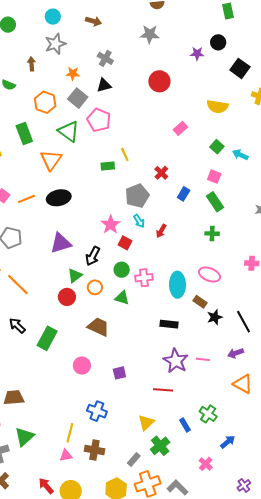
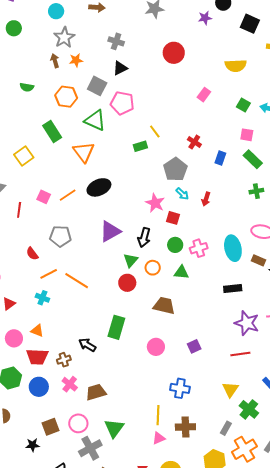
brown arrow: (32, 64) -> (55, 61), moved
orange star: (73, 74) -> (76, 60), moved
black arrow: (17, 326) -> (87, 345), moved

